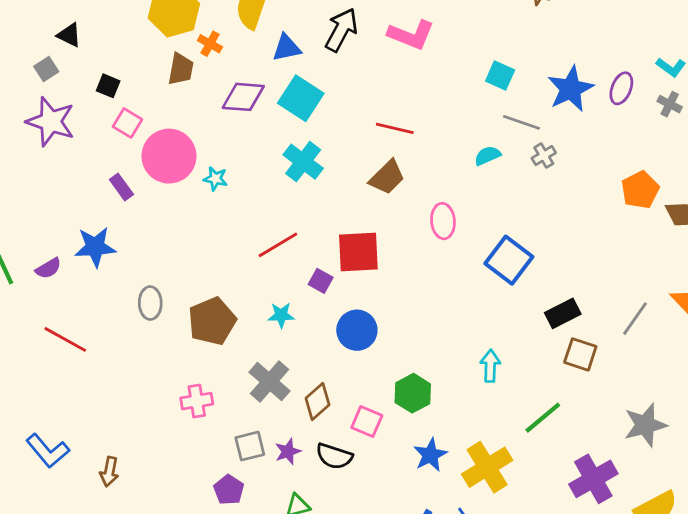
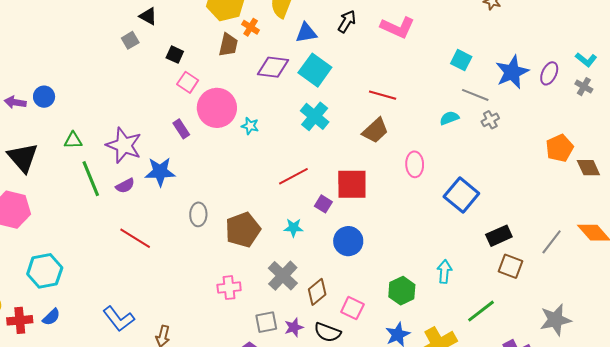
black arrow: (341, 30) -> (347, 21), size x0.7
purple star: (51, 122) -> (124, 145), moved
green hexagon: (413, 393) -> (402, 291), moved

